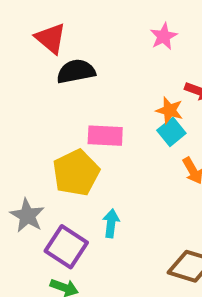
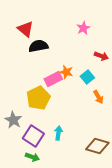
orange star: (169, 110) -> (66, 72), moved
pink rectangle: (105, 136) -> (53, 79), turned -30
cyan arrow: (111, 223) -> (58, 133), moved

